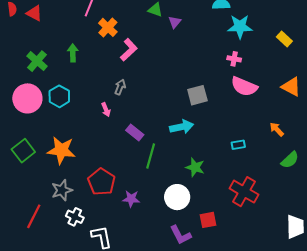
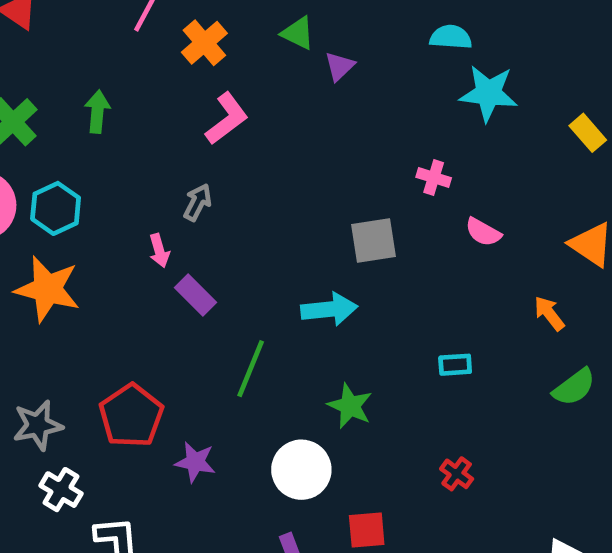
orange cross: (108, 27) -> (204, 43), moved
pink cross: (234, 59) -> (434, 177), moved
pink semicircle: (244, 87) -> (483, 232), size x0.6
orange arrow: (277, 129) -> (549, 313), moved
purple rectangle: (135, 133) -> (196, 295), moved
orange star: (61, 150) -> (47, 289), moved
green semicircle: (290, 160) -> (574, 387), moved
red cross: (244, 192) -> (457, 474), size x0.5

